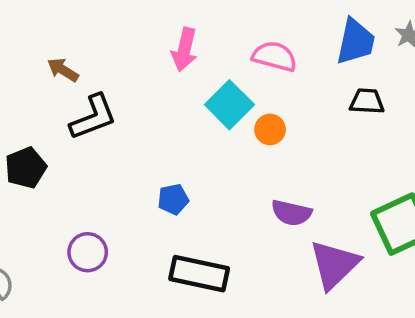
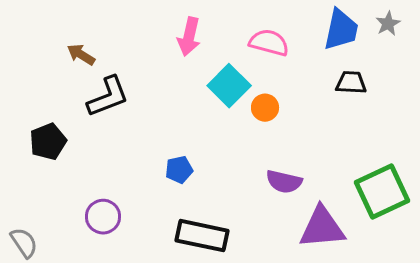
purple triangle: (334, 265) -> (322, 228), turned 39

